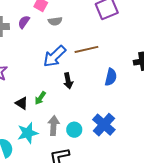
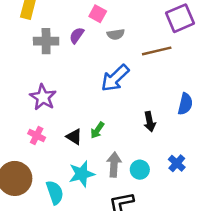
brown line: (86, 49) -> (157, 51), moved
black arrow: (68, 81) -> (150, 122), moved
blue cross: (104, 125) -> (177, 163), size x0.6

